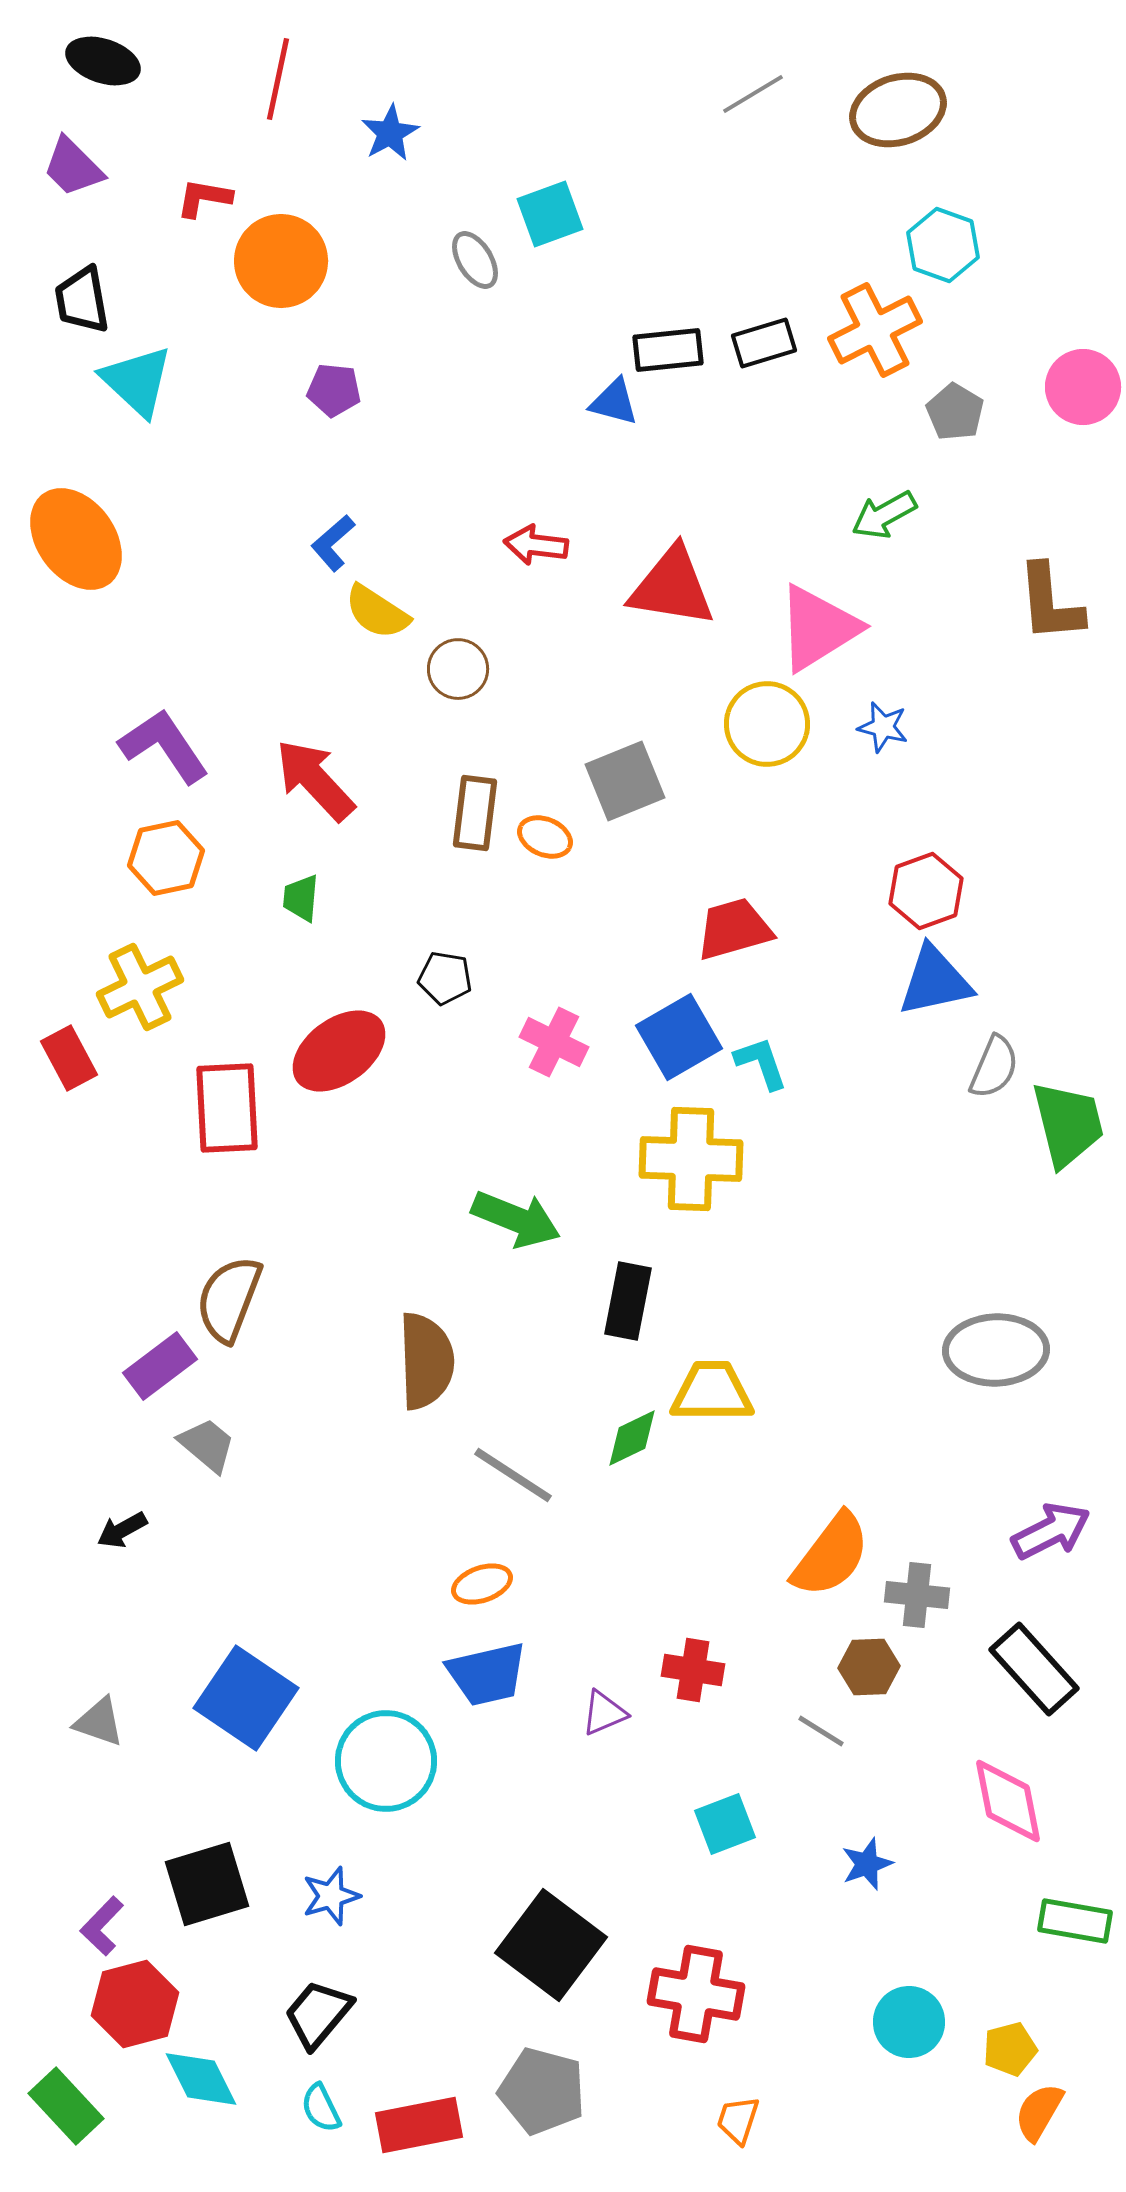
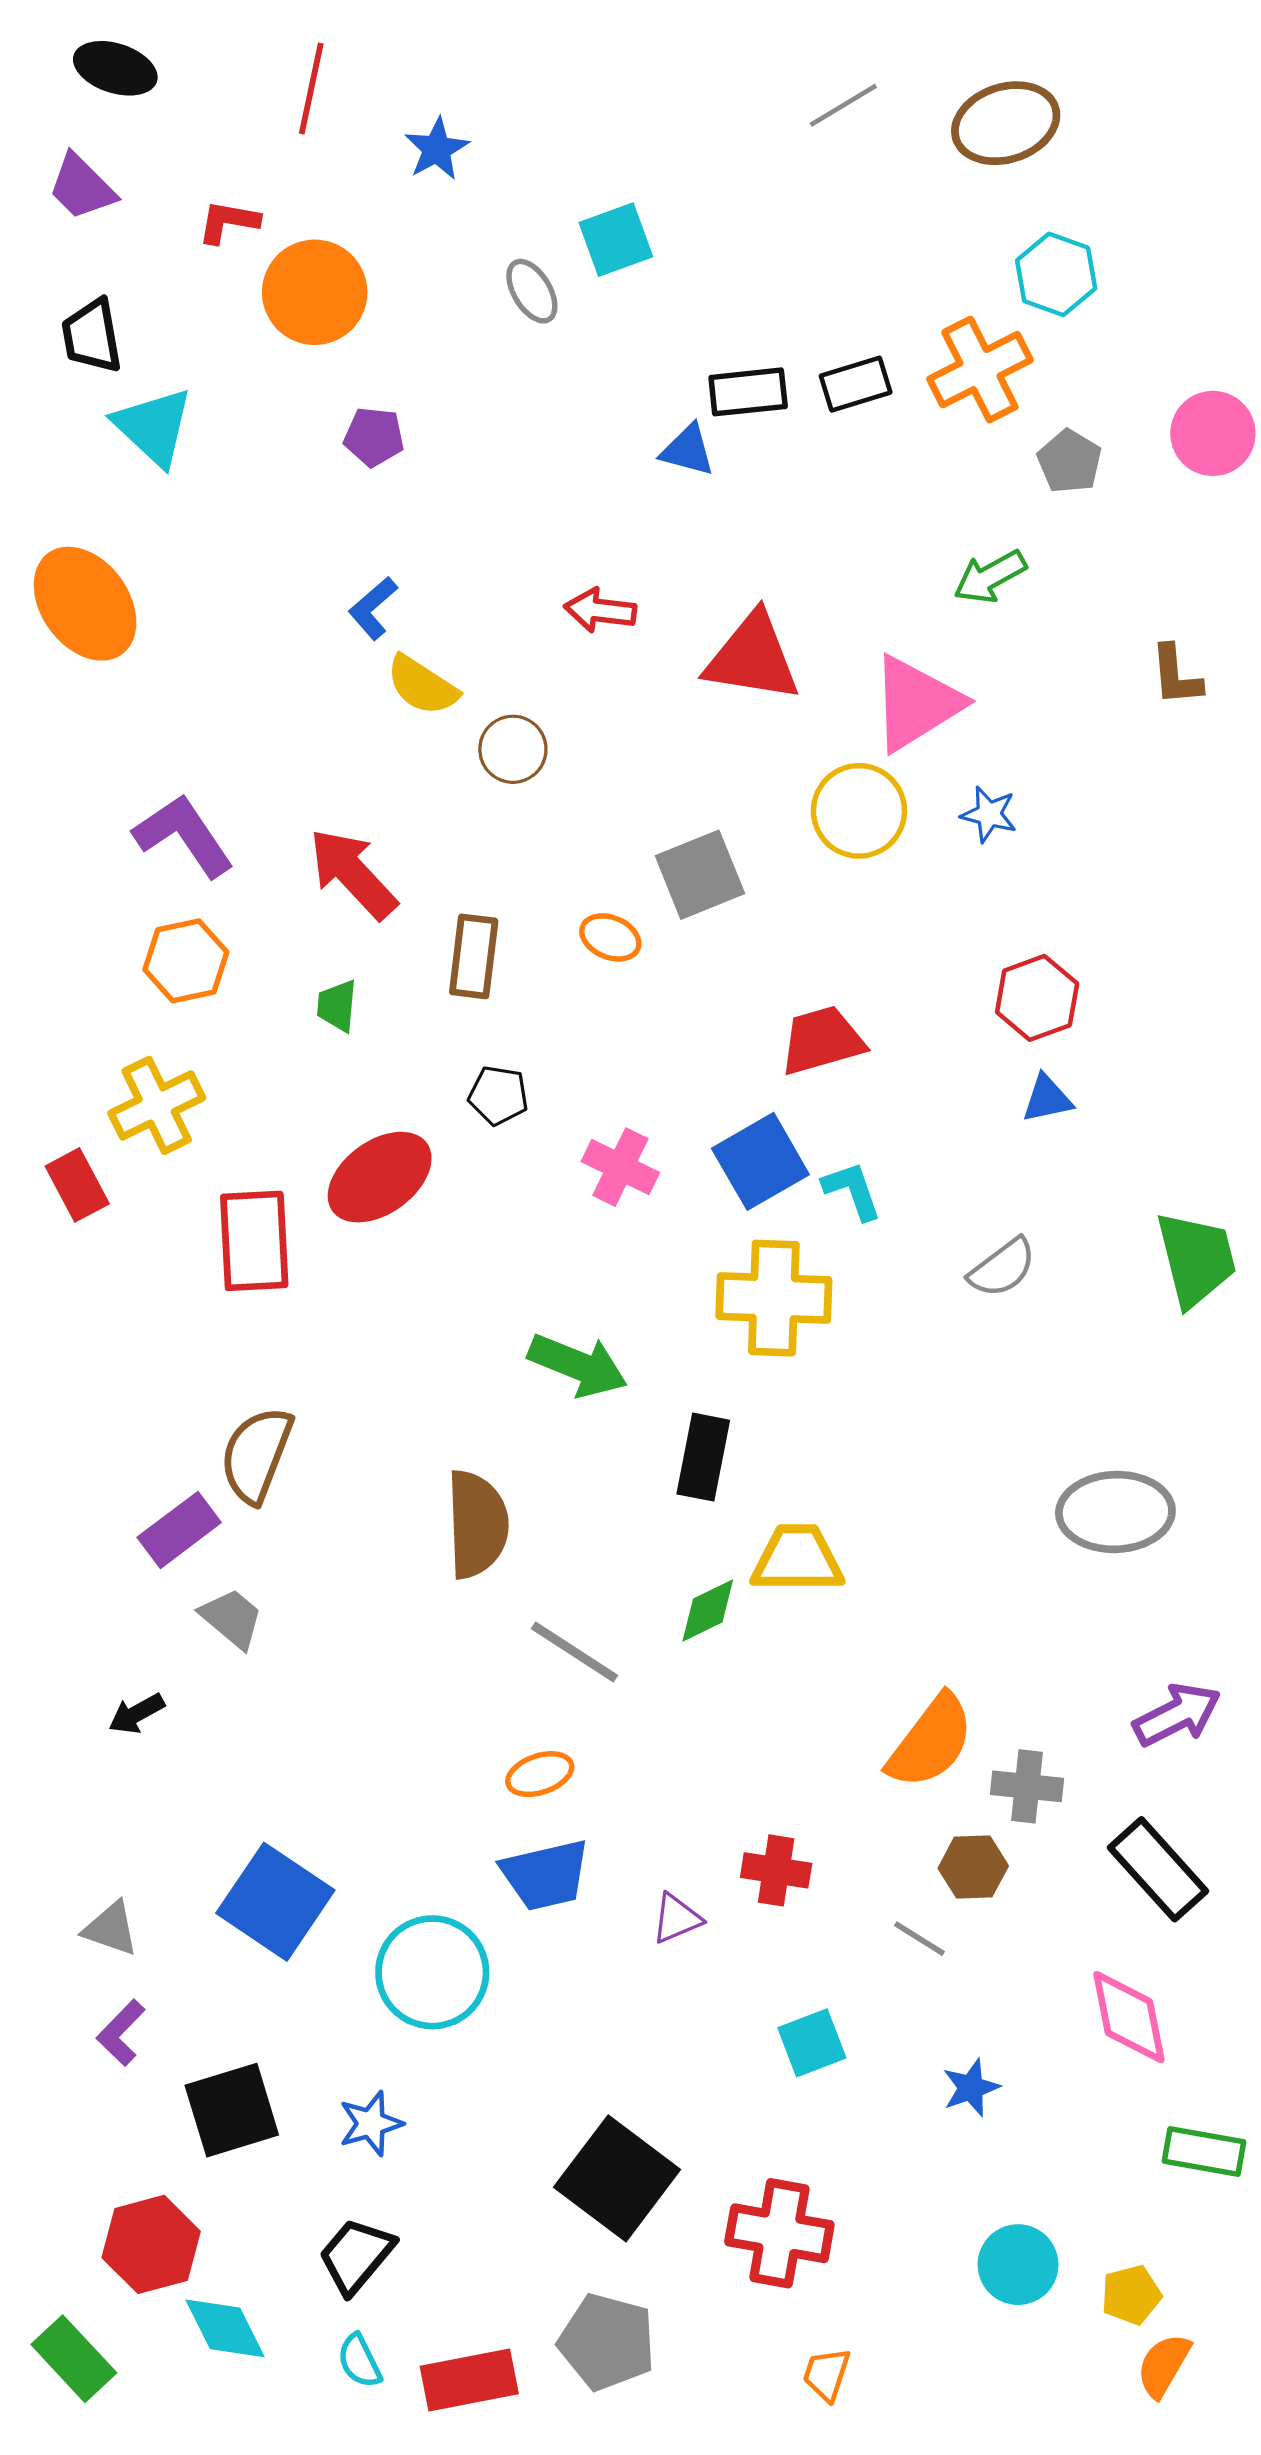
brown L-shape: (1050, 603) -> (1176, 675), size x0.7
brown rectangle: (475, 813) -> (474, 956), moved
blue triangle: (935, 981) -> (1047, 1099), size x0.6
gray semicircle: (994, 1067) -> (1002, 1268), moved, turned 30
purple L-shape: (102, 1926) -> (121, 2033), moved

